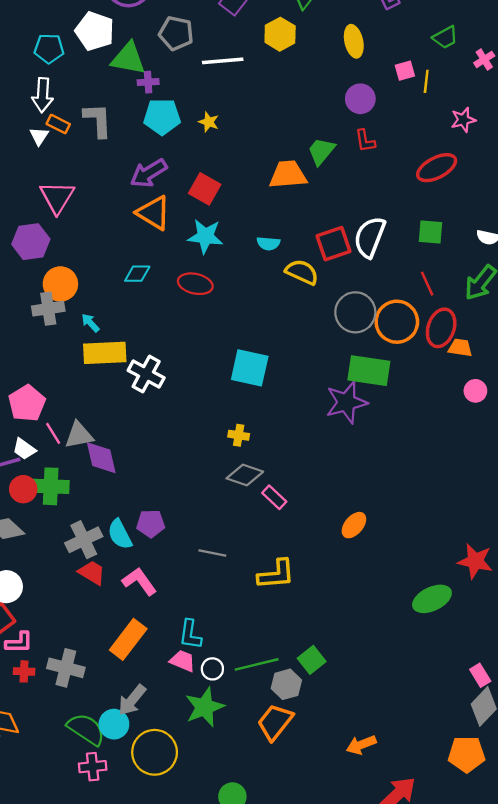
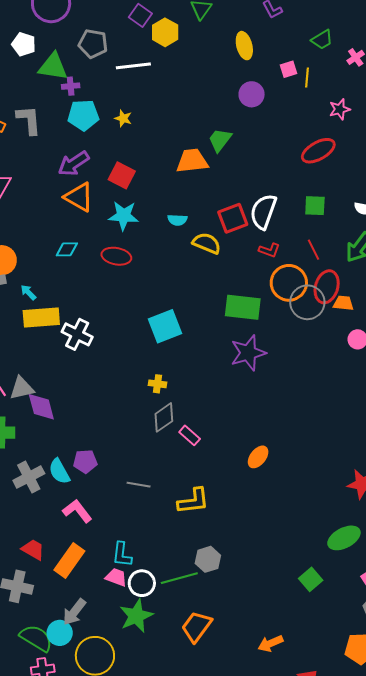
white pentagon: (95, 31) -> (24, 44), size x0.7
yellow hexagon: (280, 34) -> (165, 32), moved
red L-shape: (365, 141) -> (269, 250), moved, turned -60
gray circle: (355, 312) -> (307, 302), moved
cyan square: (250, 368) -> (165, 326), turned -32
green rectangle: (369, 371) -> (243, 307), moved
gray diamond: (245, 475) -> (164, 417), turned -52
red trapezoid: (92, 573) -> (33, 550), moved
green ellipse: (432, 599) -> (344, 538), moved
green square: (312, 660) -> (311, 579), moved
white circle: (212, 669) -> (142, 583), size x1.4
gray hexagon: (286, 684) -> (208, 559), moved

